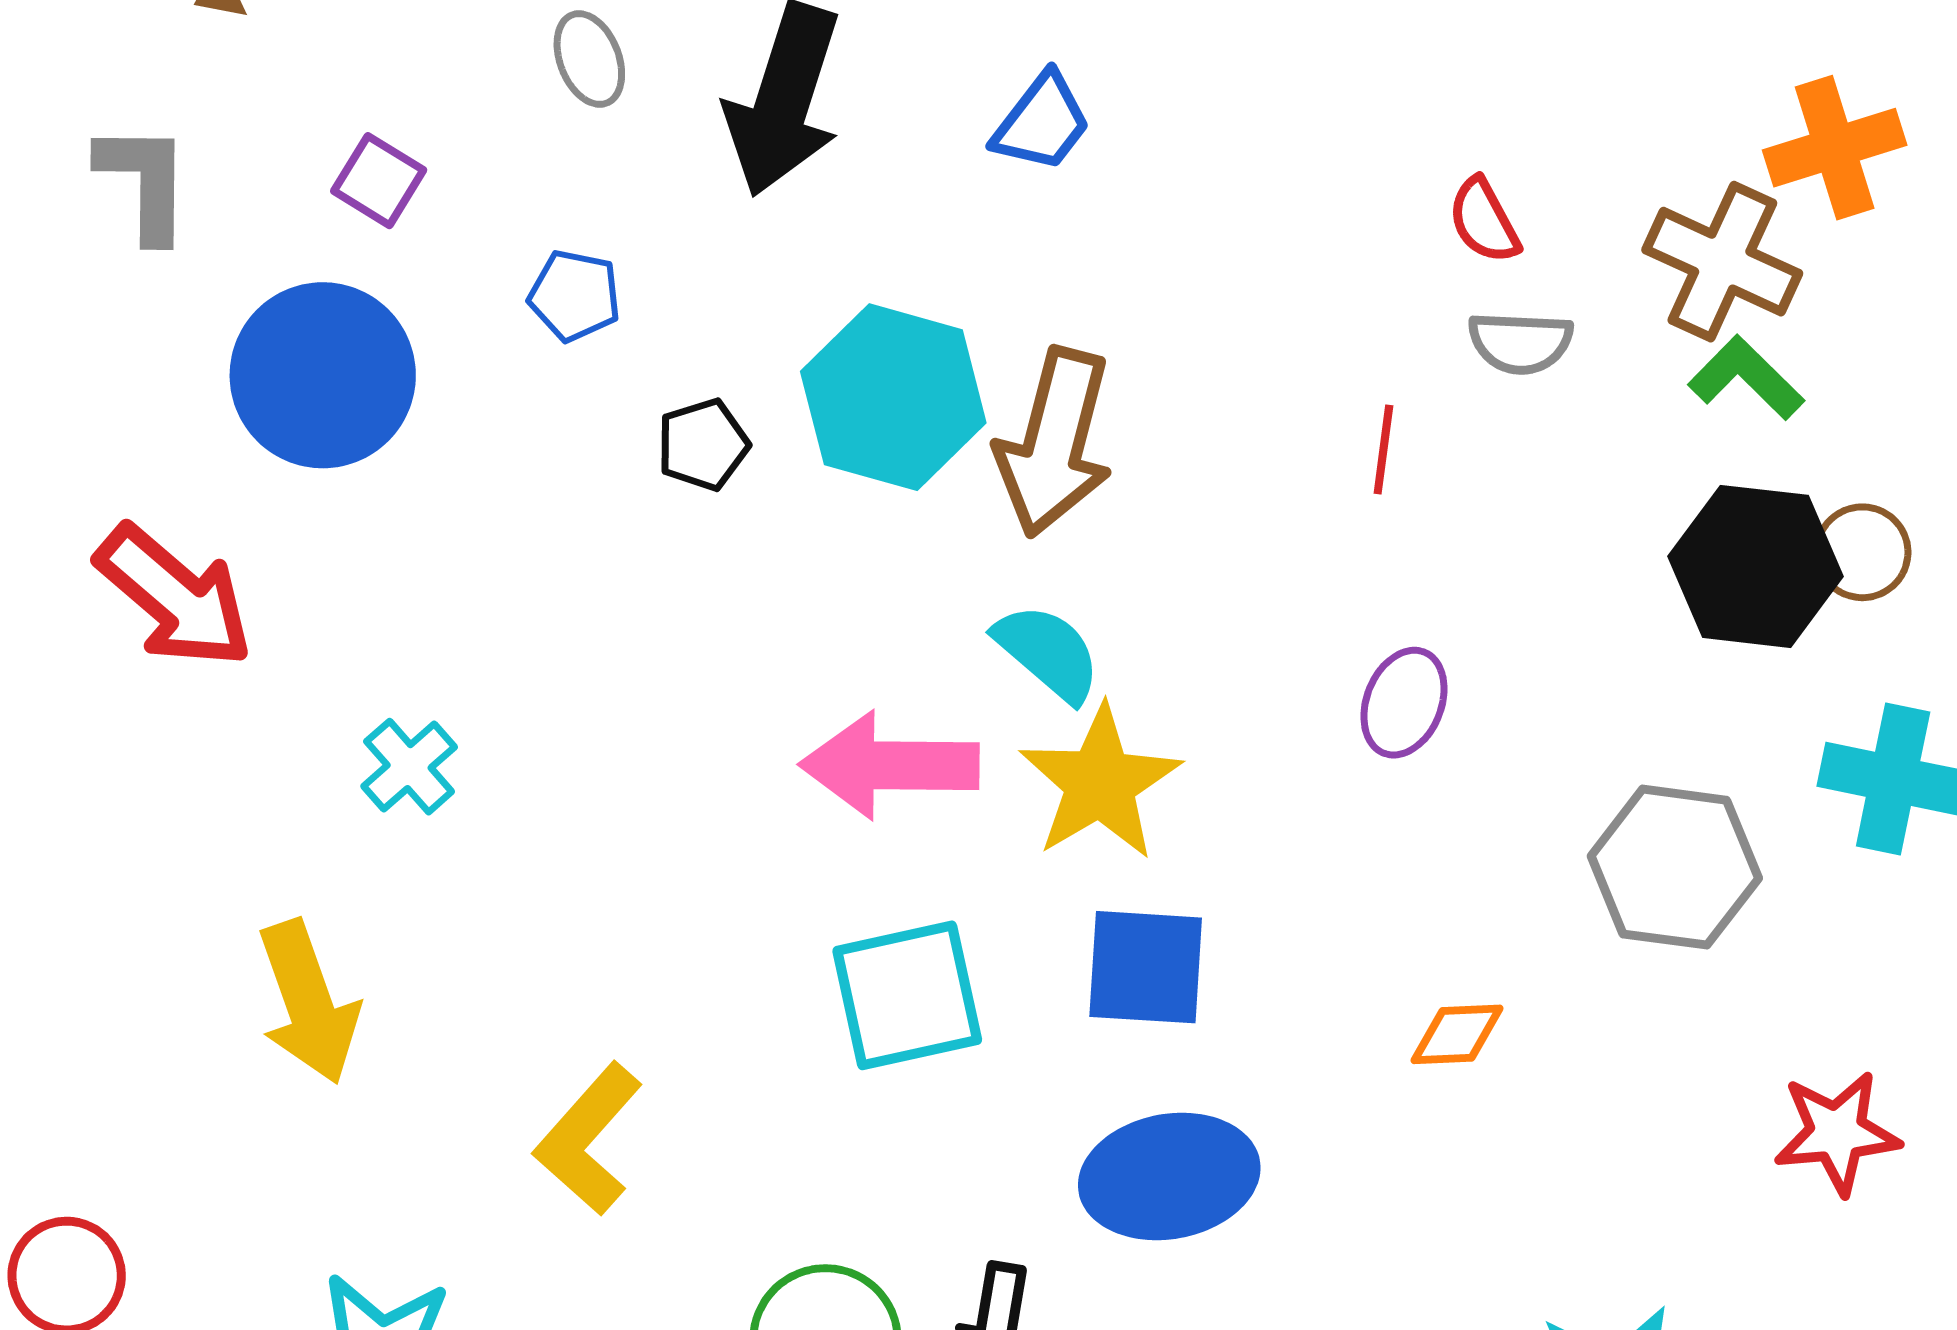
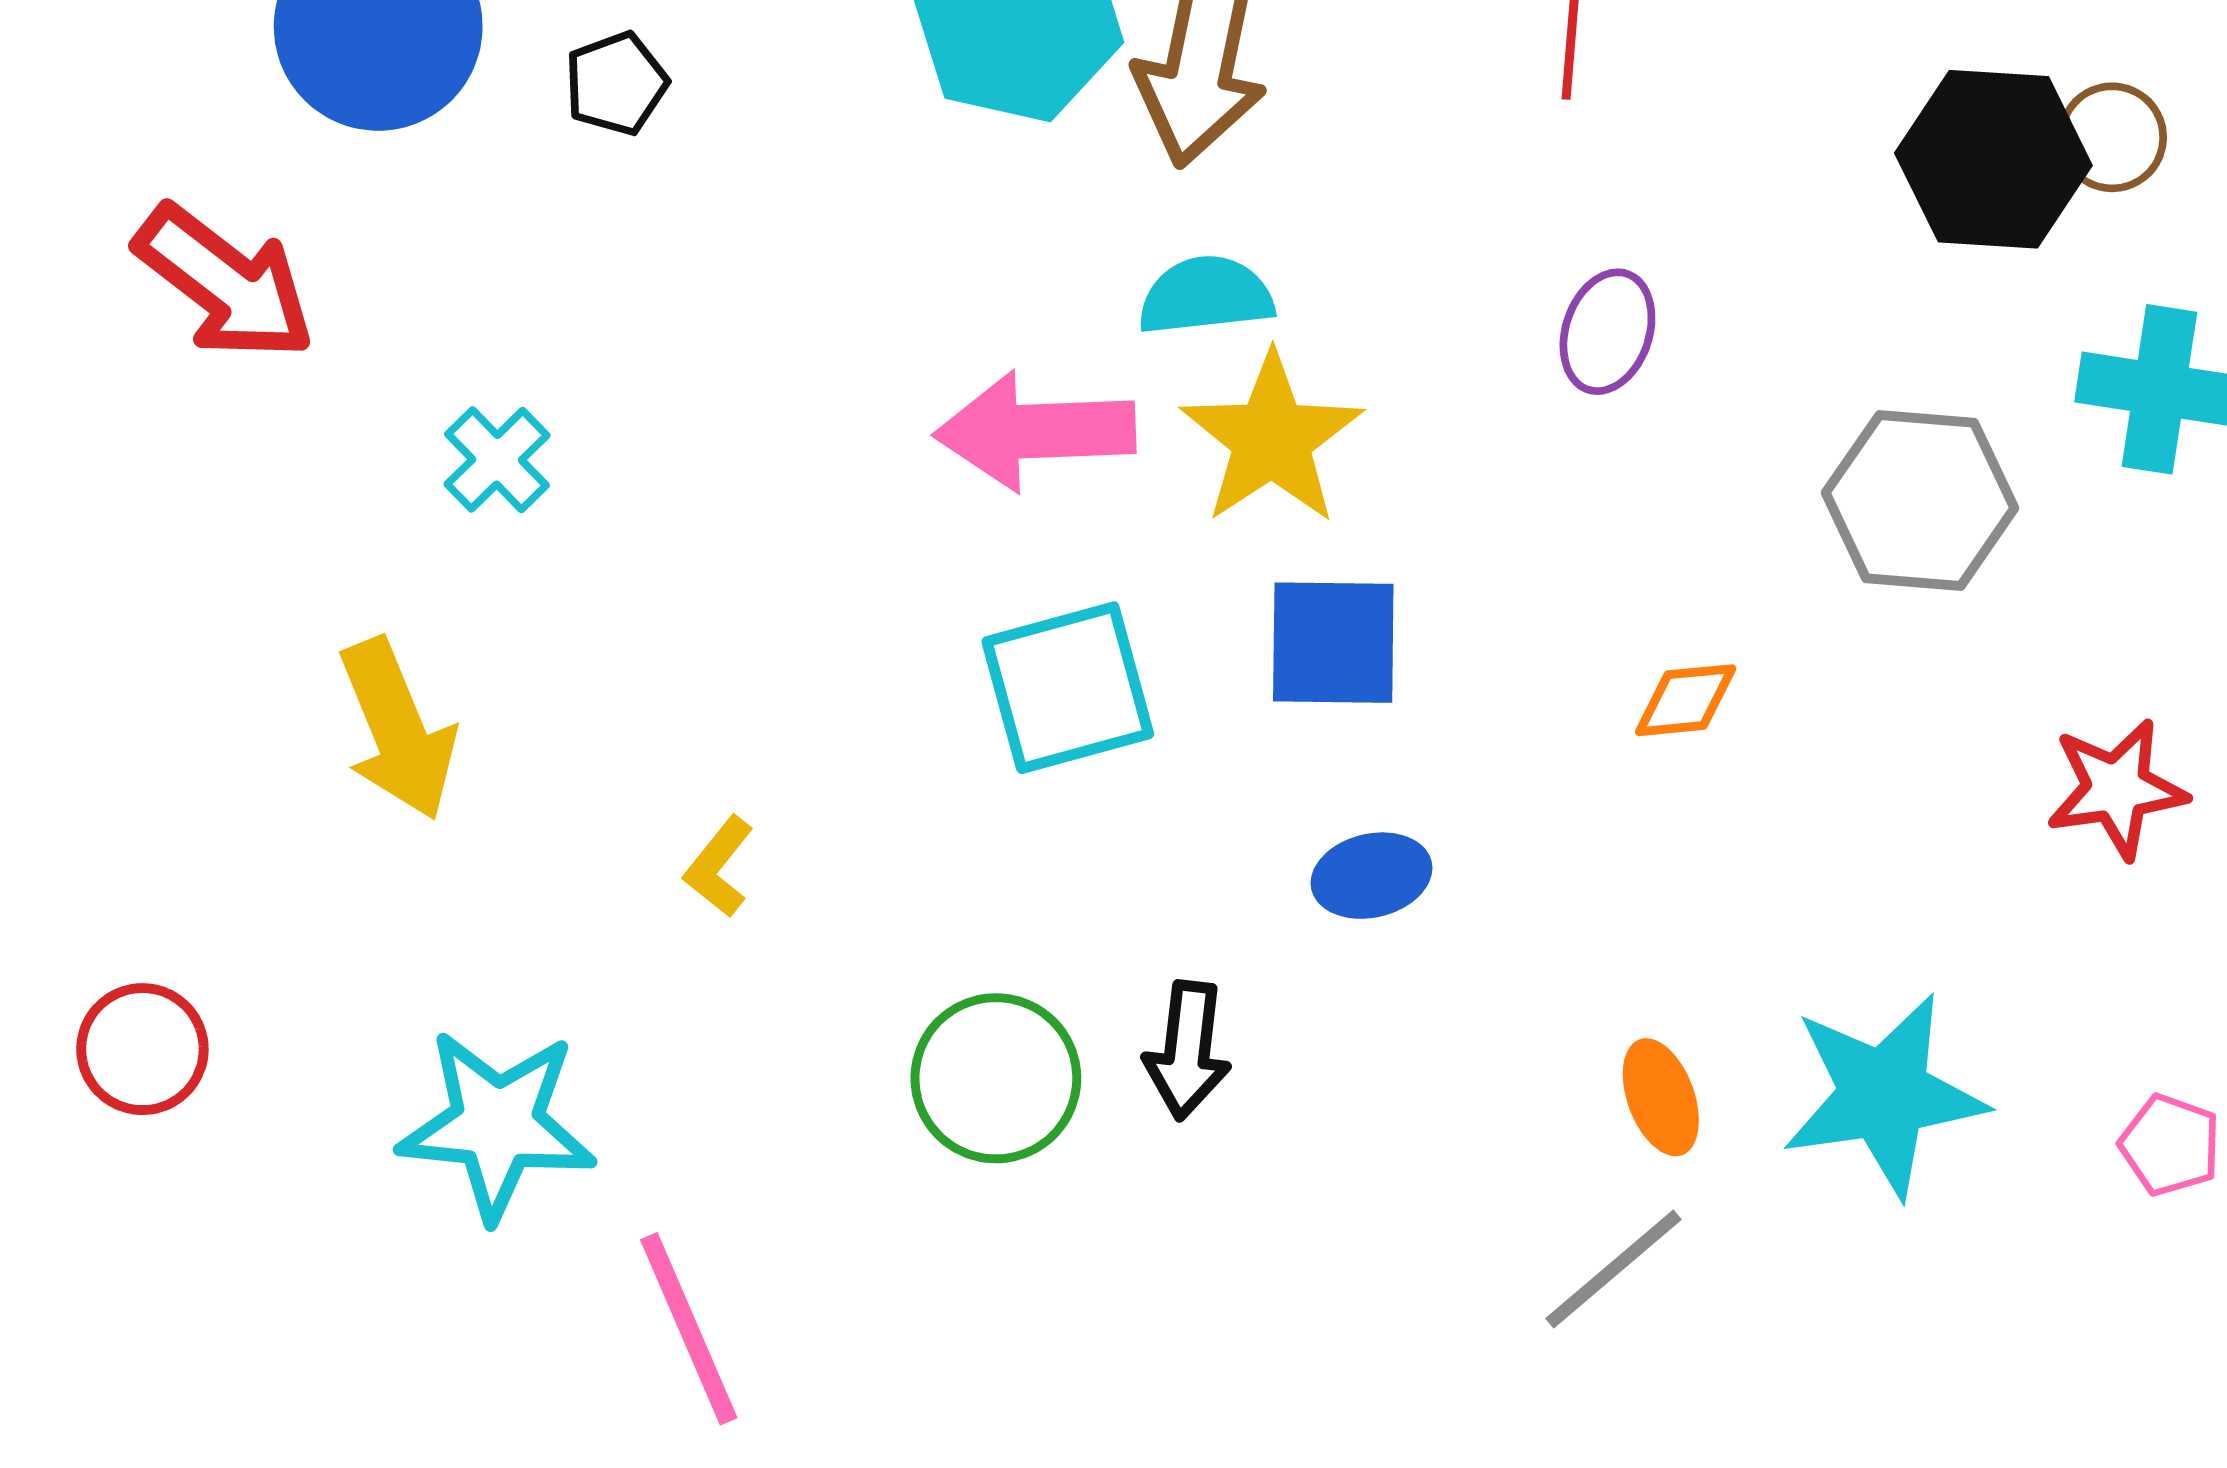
black pentagon: (703, 445) -> (616, 83), moved
cyan semicircle: (1048, 652) -> (1206, 296), turned -44
yellow L-shape: (588, 1139) -> (719, 867), size x0.6
blue ellipse: (1169, 1176) -> (1372, 876), size x0.6

